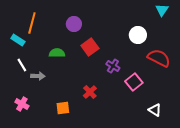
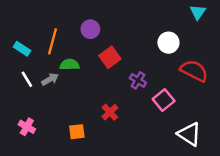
orange line: (32, 23) -> (53, 41), moved
gray arrow: (38, 76) -> (50, 79), moved, turned -32
white triangle: (155, 110) -> (189, 134), size x1.5

